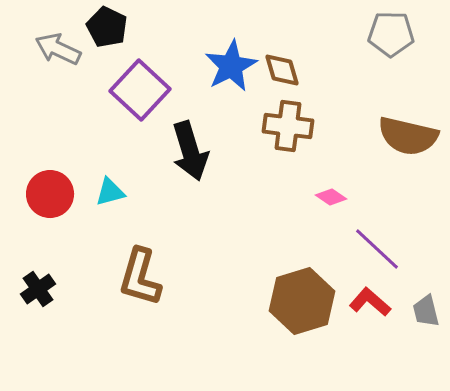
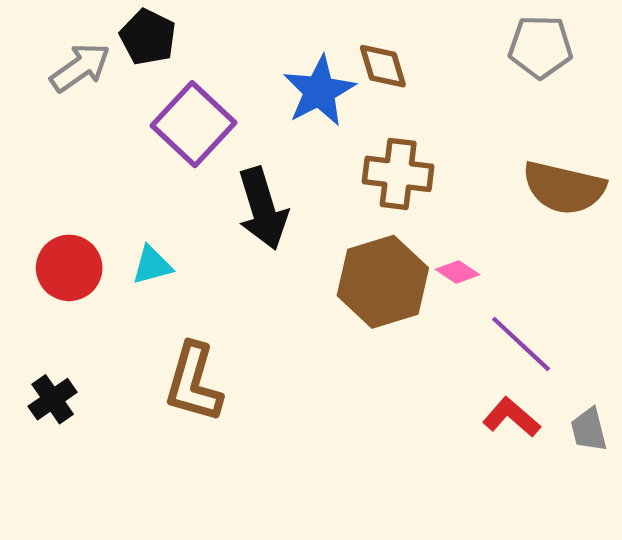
gray arrow: (58, 49) -> (80, 68), turned 120
brown diamond: (282, 70) -> (383, 66), moved
brown hexagon: (302, 301) -> (383, 282), moved

